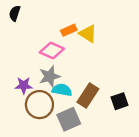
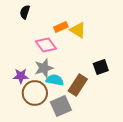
black semicircle: (15, 13) -> (25, 12), moved
pink diamond: (52, 50) -> (46, 45), turned 30
black square: (119, 101) -> (101, 67), moved

